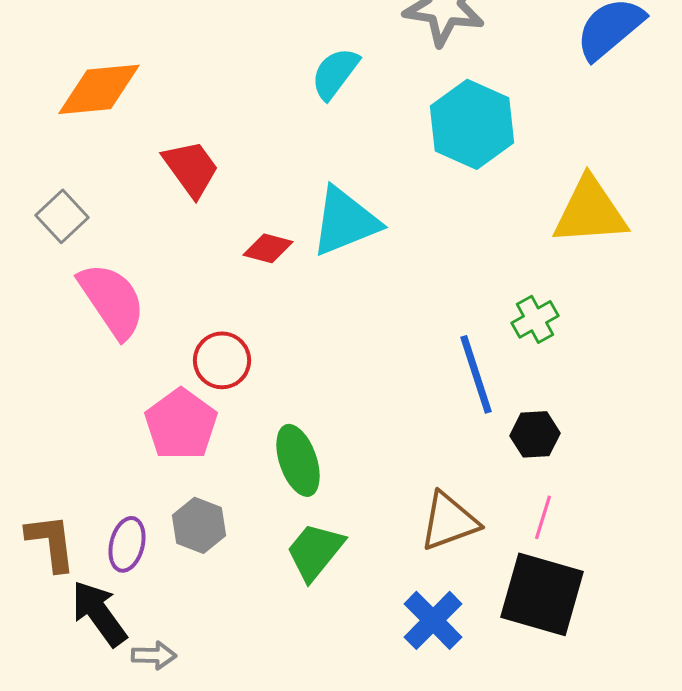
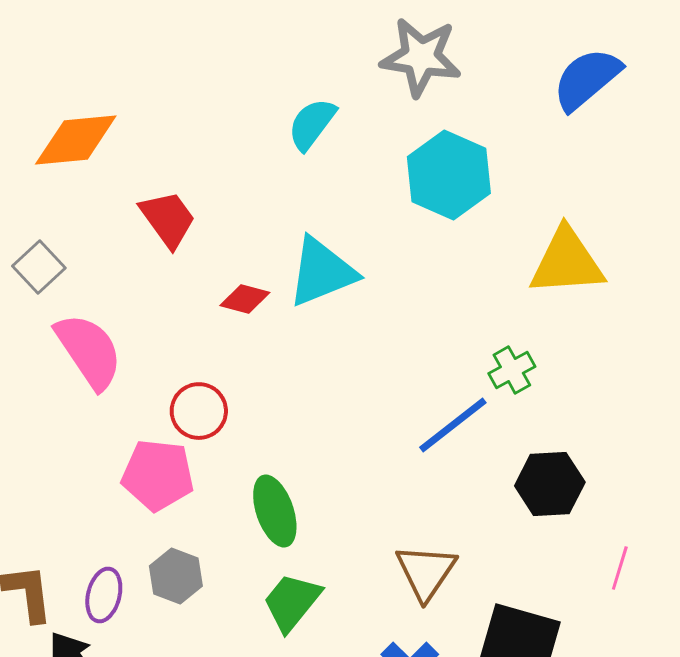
blue line: (476, 374) -> (453, 425), turned 70
pink pentagon: (181, 424) -> (158, 475), turned -30
black hexagon: (535, 434) -> (550, 484), moved, size x1.4
pink line: (543, 517) -> (620, 568), moved
brown triangle: (449, 521) -> (426, 572), turned -36

